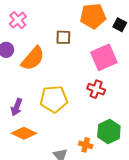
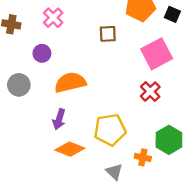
orange semicircle: (33, 59) -> (70, 82), moved, turned -140
red cross: (96, 89) -> (150, 92), turned 30
yellow pentagon: (54, 99) -> (110, 130), moved

